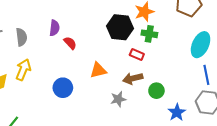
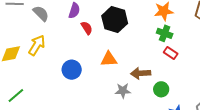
black hexagon: (120, 27) -> (115, 20), moved
gray semicircle: (21, 37) -> (41, 13), turned -48
red rectangle: (137, 54) -> (171, 53), moved

